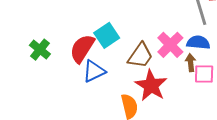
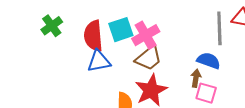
pink cross: (170, 45) -> (146, 35), moved
red semicircle: (82, 48) -> (93, 36), turned -52

